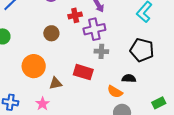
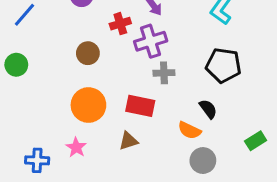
orange circle: (34, 66) -> (88, 105), moved
black semicircle: (129, 78) -> (208, 109), turned 56
brown triangle: (55, 83) -> (128, 141), moved
pink star: (43, 104) -> (76, 147), moved

